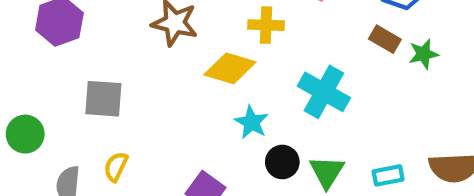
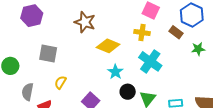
yellow cross: (266, 25) -> (142, 33), moved
brown rectangle: (385, 39) -> (176, 32), moved
yellow semicircle: (116, 167) -> (60, 82), moved

